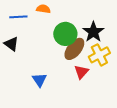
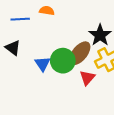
green circle: (65, 34) -> (63, 61), moved
blue triangle: (39, 80) -> (43, 64), moved

